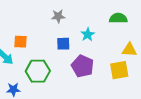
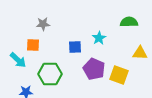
gray star: (58, 16) -> (43, 24), moved
yellow square: (119, 70) -> (119, 75), moved, turned 30

